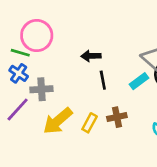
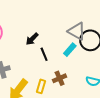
black arrow: (91, 56) -> (32, 39), turned -32

